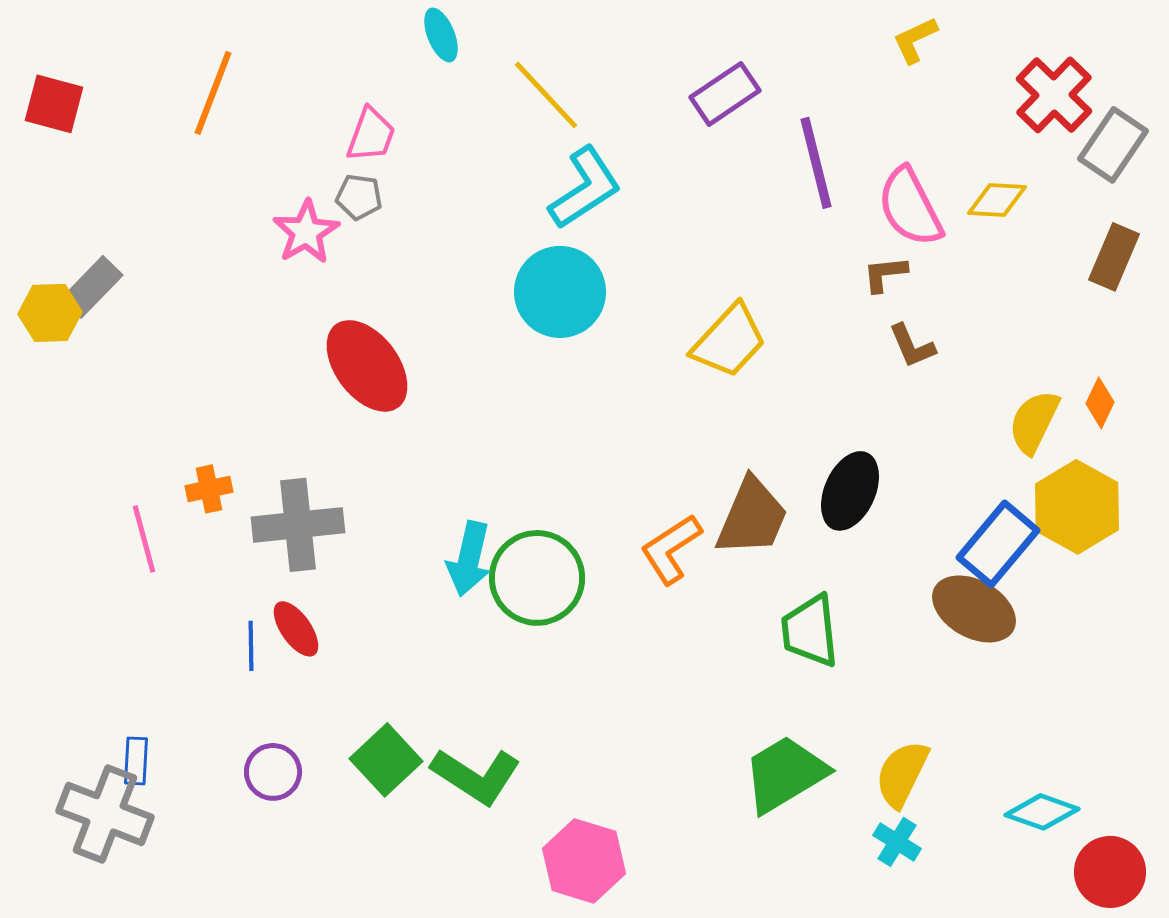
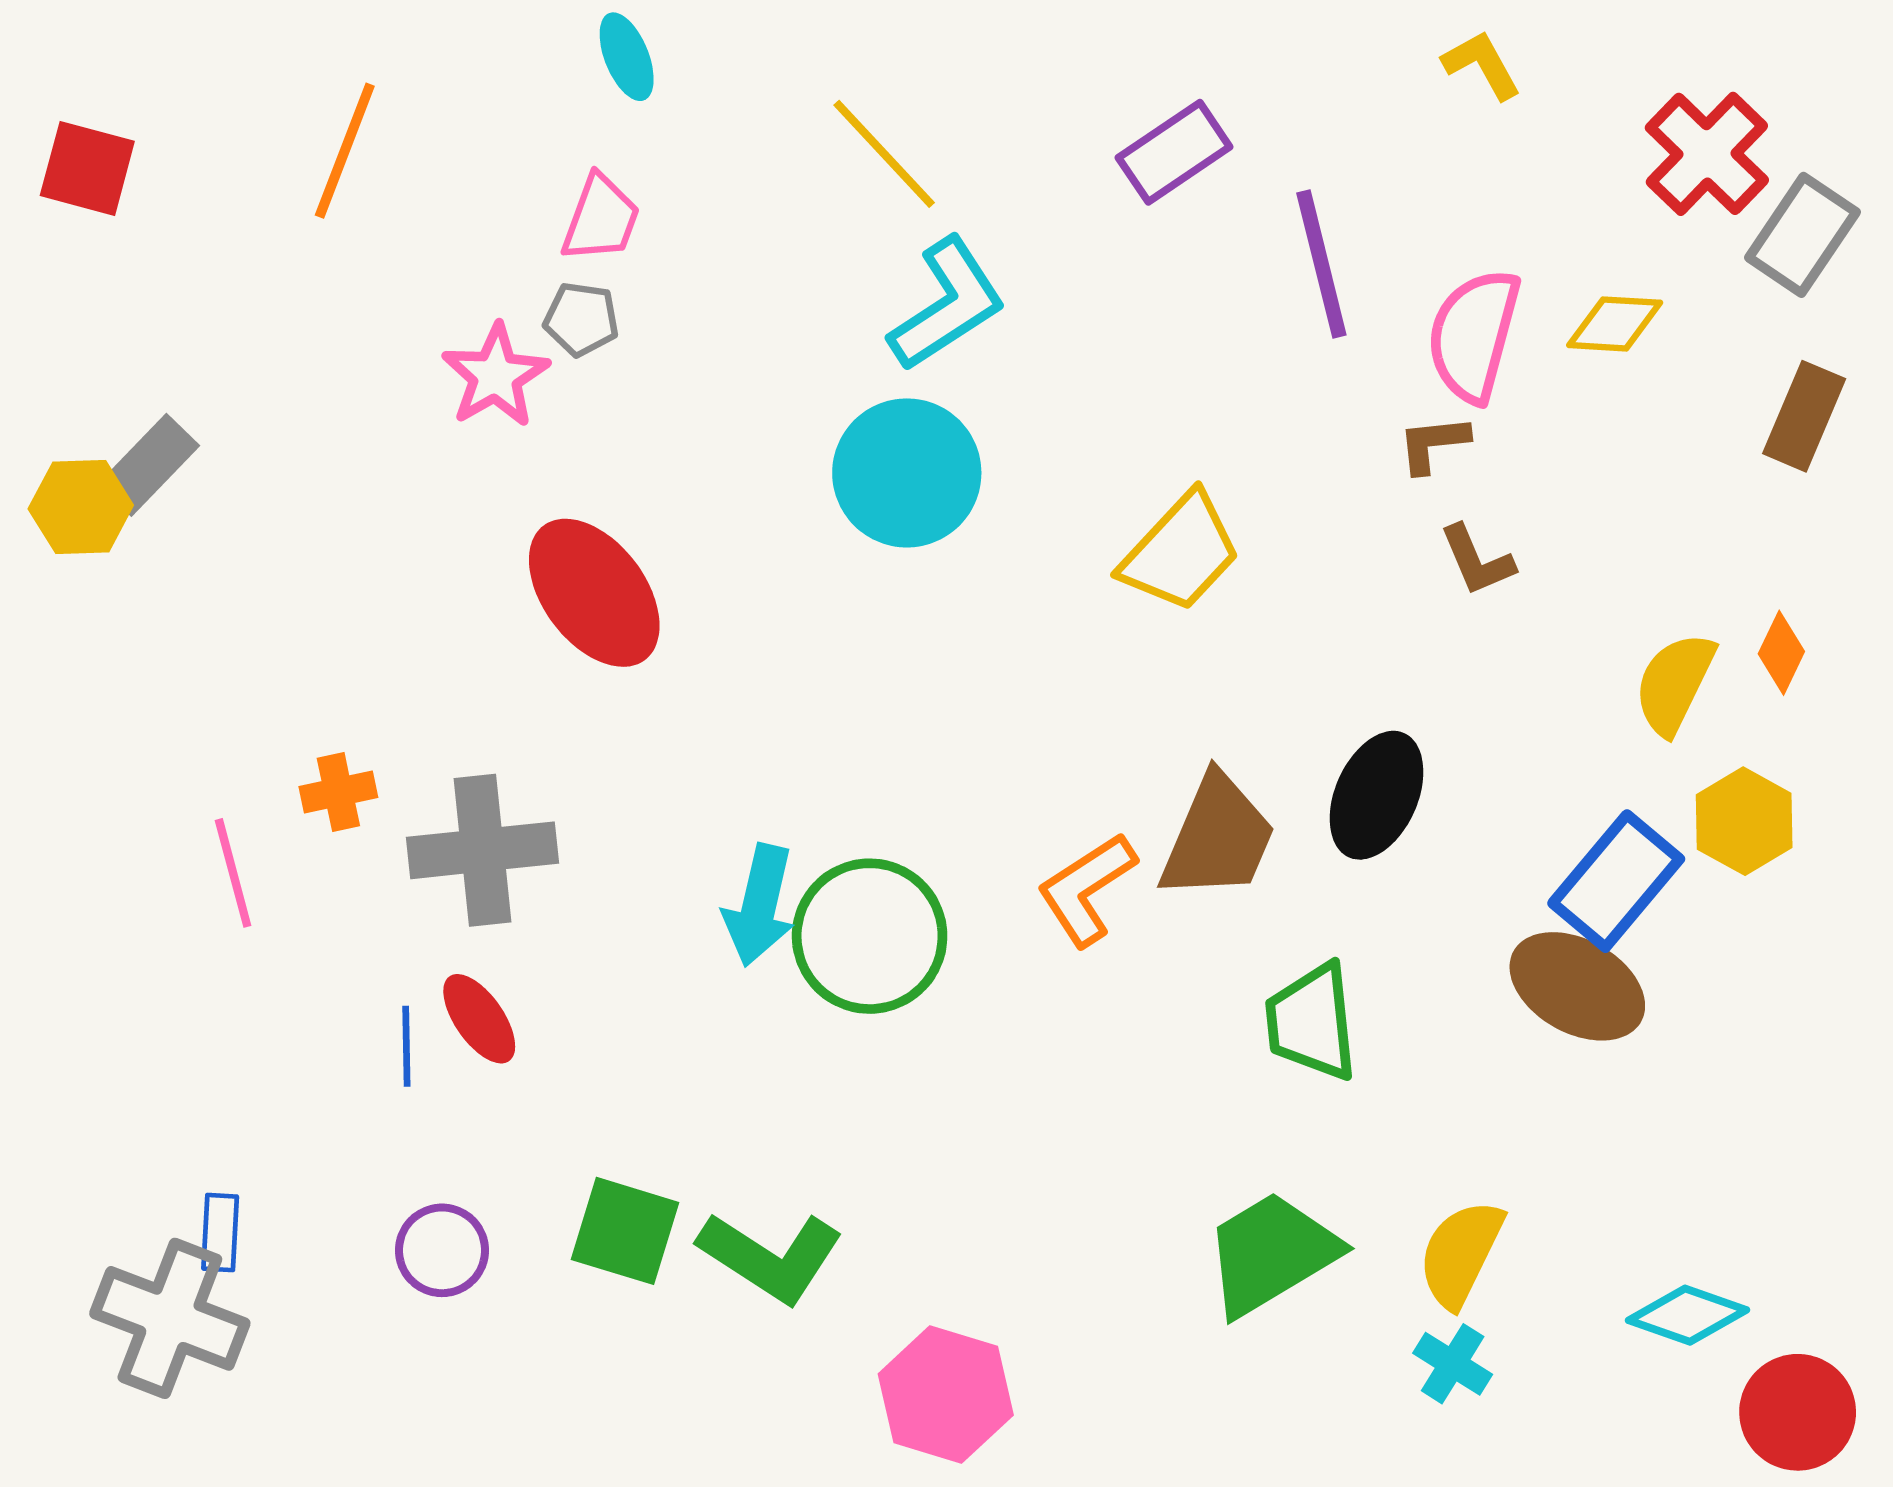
cyan ellipse: (441, 35) -> (627, 57), moved
yellow L-shape: (915, 40) -> (1482, 65), turned 86
pink semicircle: (910, 207) -> (1474, 335), turned 42
yellow hexagon: (1077, 507) -> (1744, 821), size x0.7
green square: (386, 760) -> (625, 1231), turned -30

